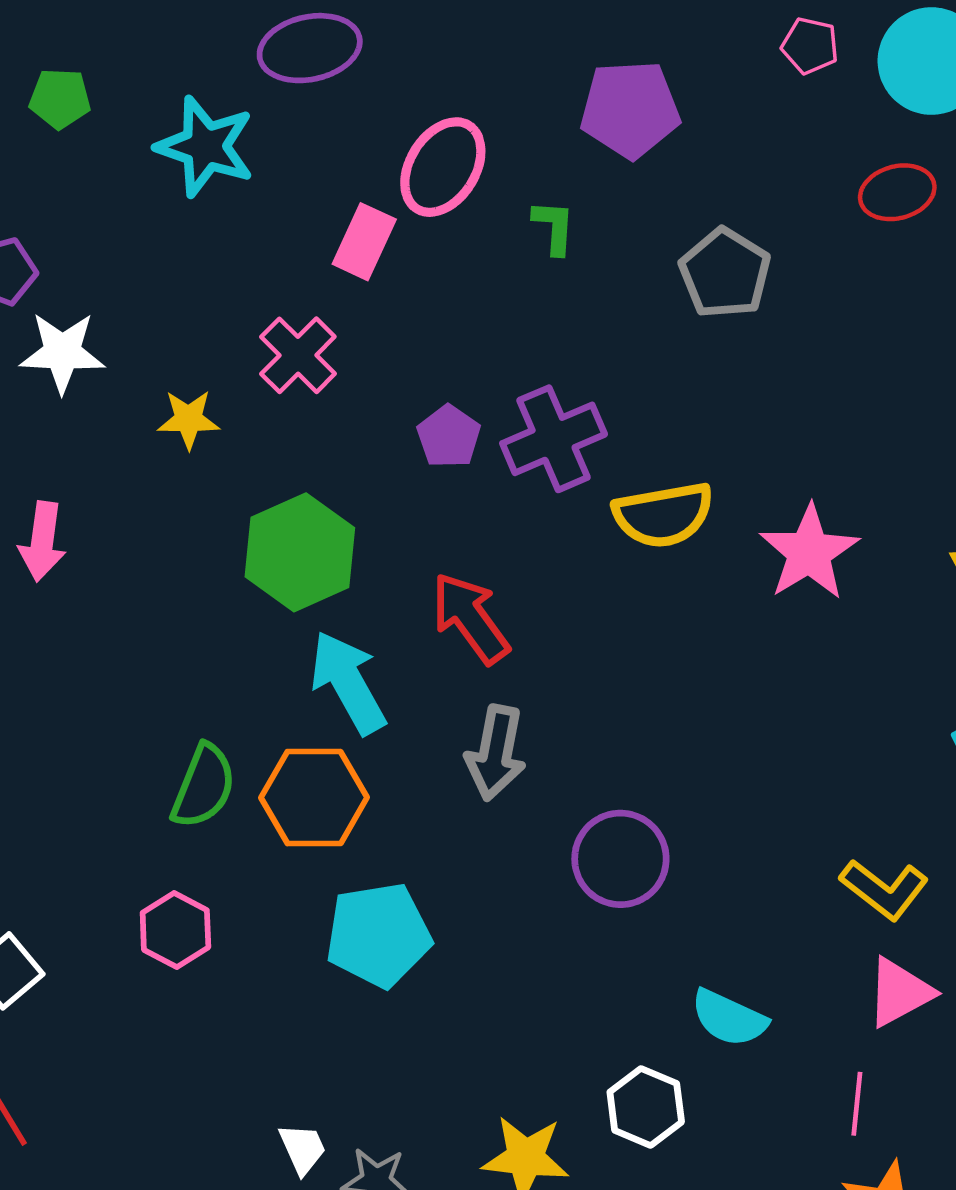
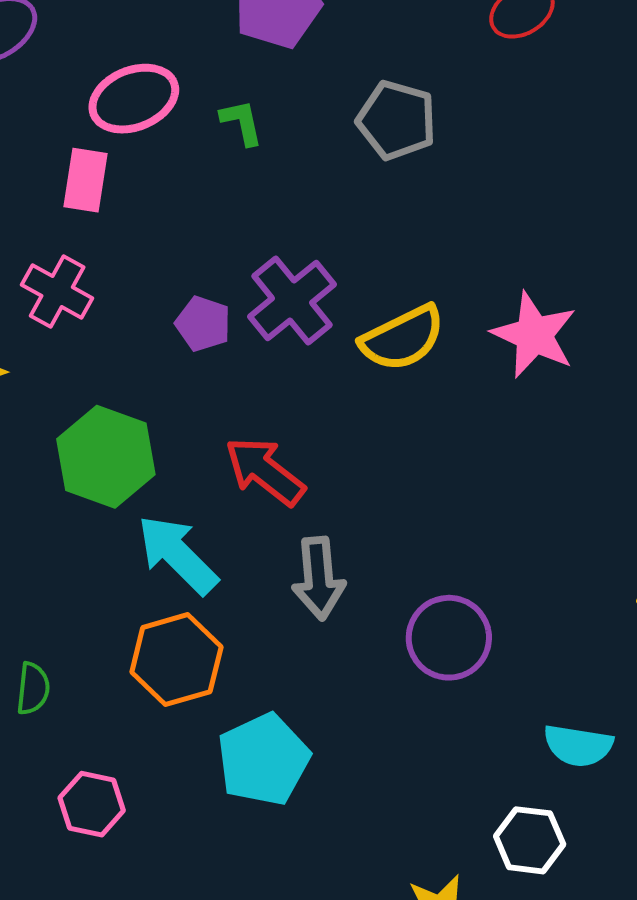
pink ellipse: (443, 167) -> (134, 99), turned 52
green semicircle: (203, 786) -> (33, 689), moved, size x0.7

